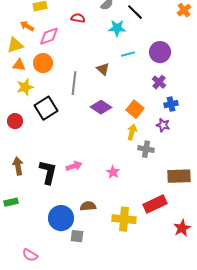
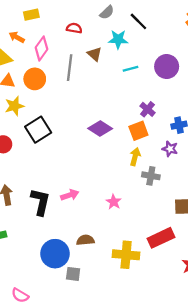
pink diamond: (49, 36) -> (41, 48), turned -35
brown triangle: (103, 69) -> (94, 54), moved
purple cross: (159, 82) -> (147, 109), moved
gray line: (74, 83) -> (70, 68), moved
orange square: (135, 109) -> (138, 131), turned 30

